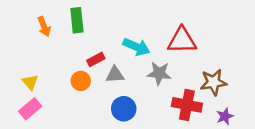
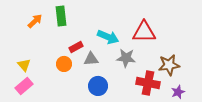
orange arrow: (44, 27) -> (35, 21), turned -112

